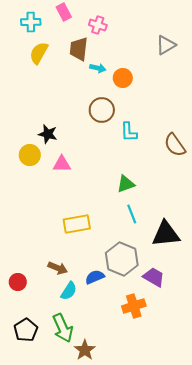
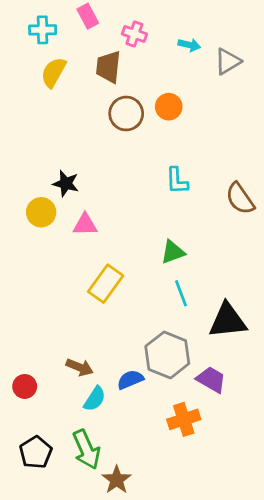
cyan arrow: (98, 68) -> (189, 45), moved
brown circle: (102, 110) -> (126, 114), moved
yellow rectangle: (77, 224) -> (106, 284), moved, turned -44

